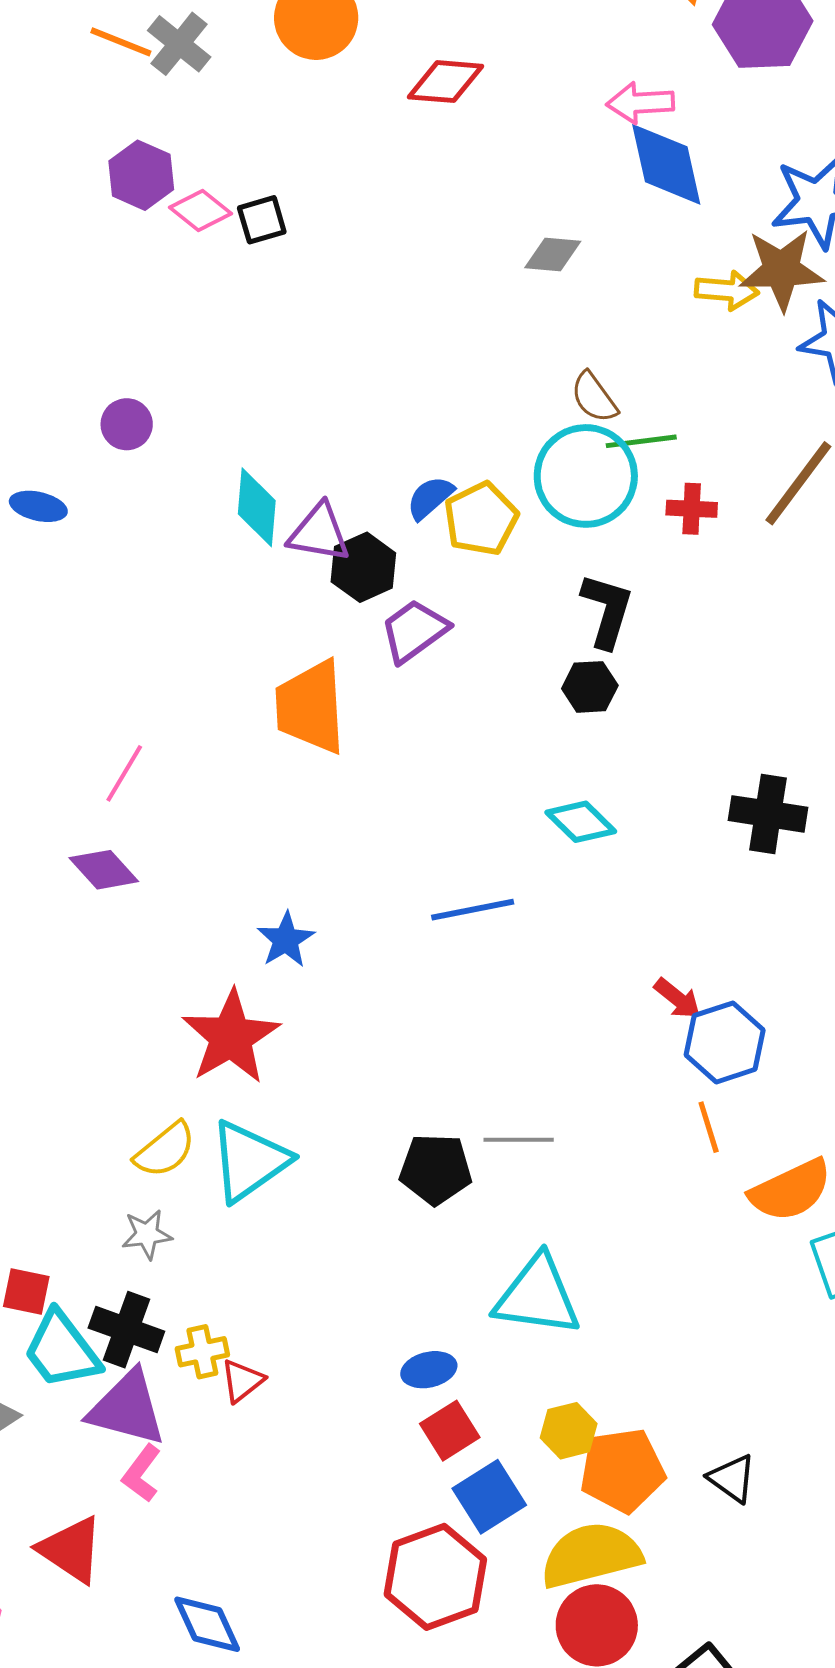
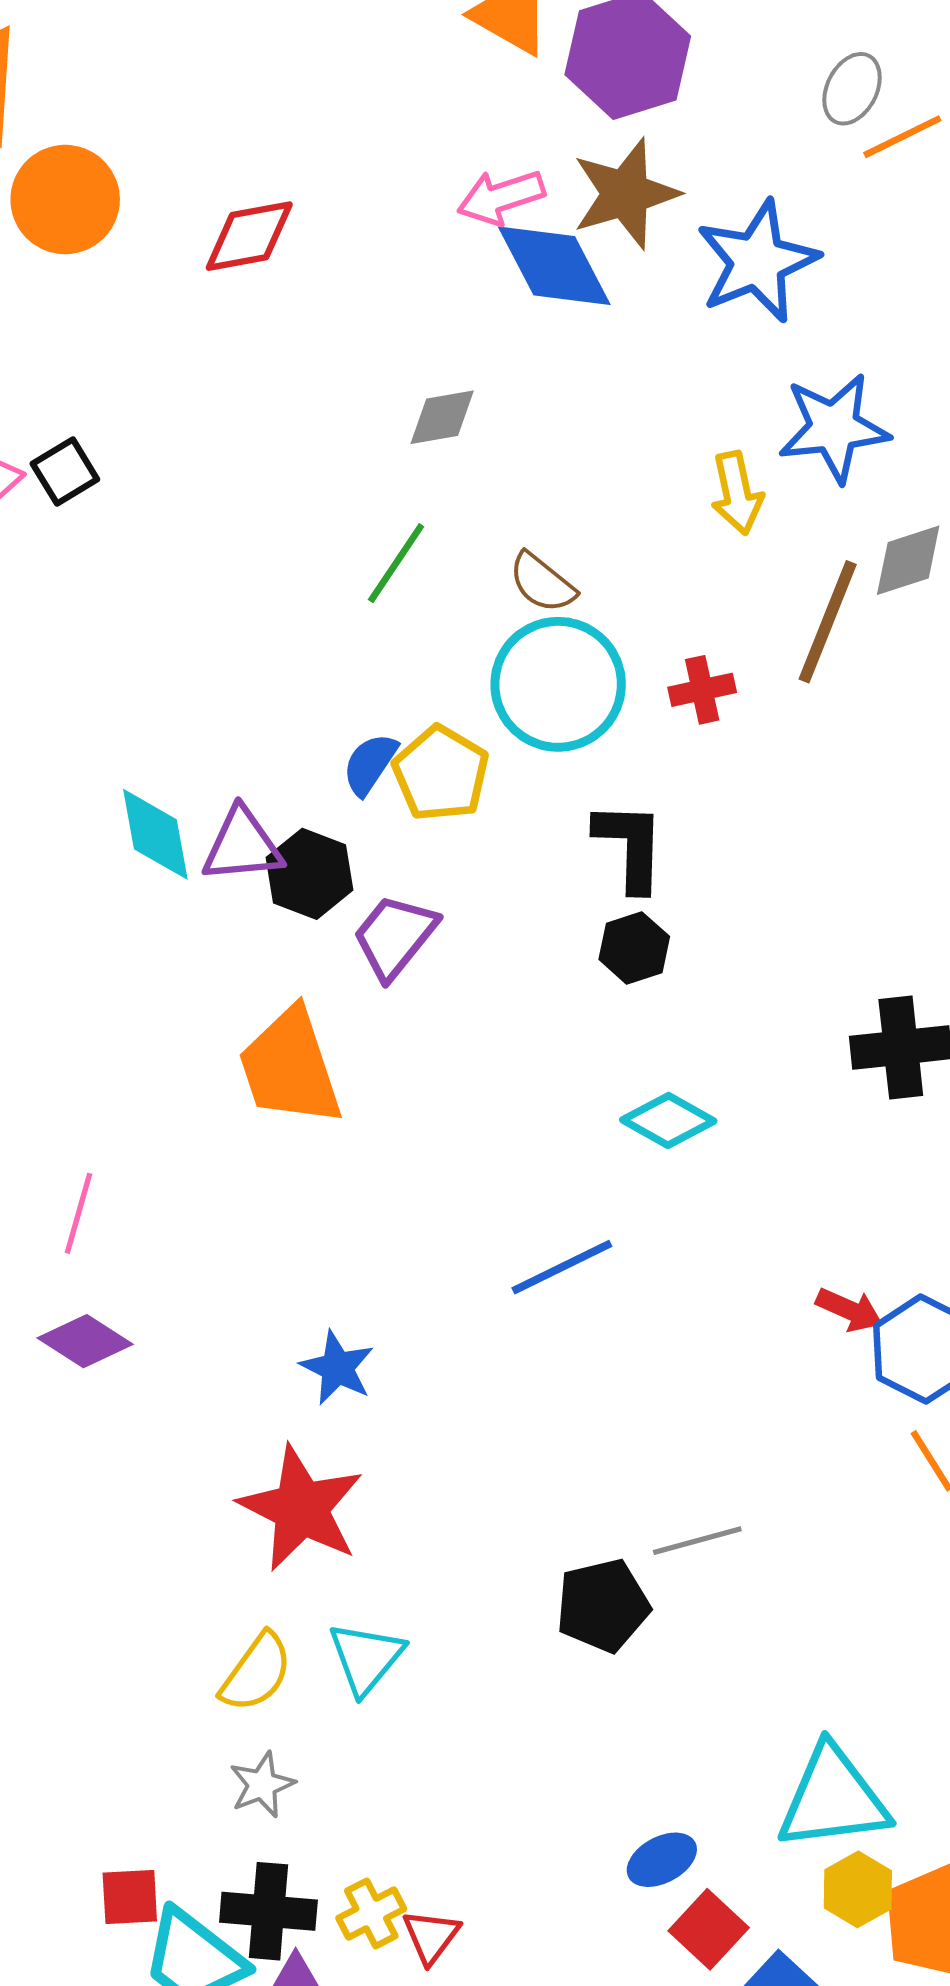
brown star: (782, 270) -> (625, 194), moved
yellow arrow: (727, 290) -> (737, 493), moved, turned 88
green line: (641, 441) -> (396, 563), moved, turned -34
cyan triangle: (249, 1161) -> (366, 1658), size x0.7
cyan triangle: (537, 1296) -> (833, 1798), moved

